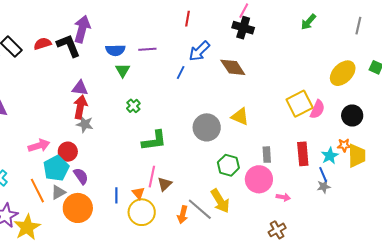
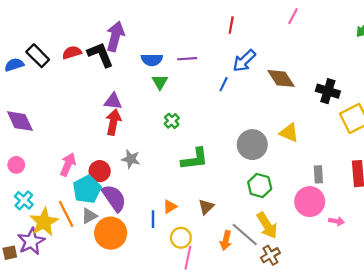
black cross: (243, 28) -> (328, 91), moved
gray star: (85, 124) -> (131, 159), moved
pink arrow: (39, 146) -> (68, 165), turned -50
green hexagon: (228, 165) -> (260, 186), moved
purple semicircle: (81, 176) -> (114, 198), size x1.5
pink line: (152, 177) -> (188, 258), moved
orange triangle: (138, 193) -> (170, 207), moved, turned 40
yellow circle: (142, 212) -> (181, 238), size x0.7
yellow star: (27, 227) -> (44, 222), moved
brown cross: (277, 230) -> (270, 255), moved

